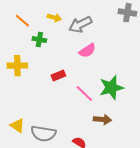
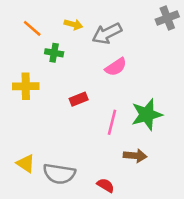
gray cross: (127, 13) -> (167, 18), turned -30
pink line: (84, 94) -> (112, 122), turned 60

